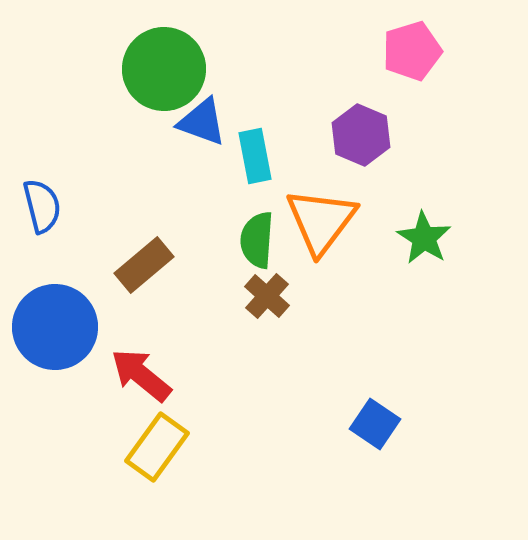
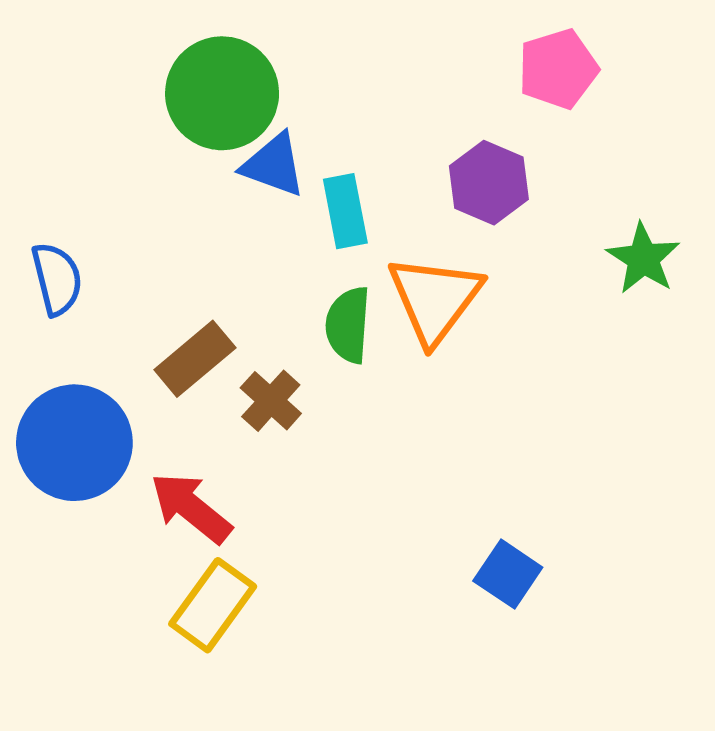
green star: (424, 238) -> (643, 259), moved
brown cross: (267, 296) -> (271, 401), moved

